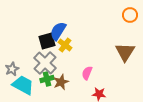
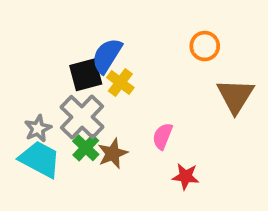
orange circle: (130, 15) -> (205, 46), moved
gray star: (12, 69) -> (38, 129), moved
green cross: (47, 79) -> (86, 148), turned -32

